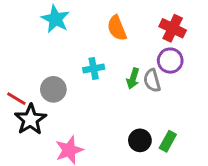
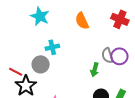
purple circle: (170, 61) -> (119, 56), moved
cyan cross: (94, 69) -> (52, 47), moved
green arrow: (133, 79) -> (95, 70), moved

